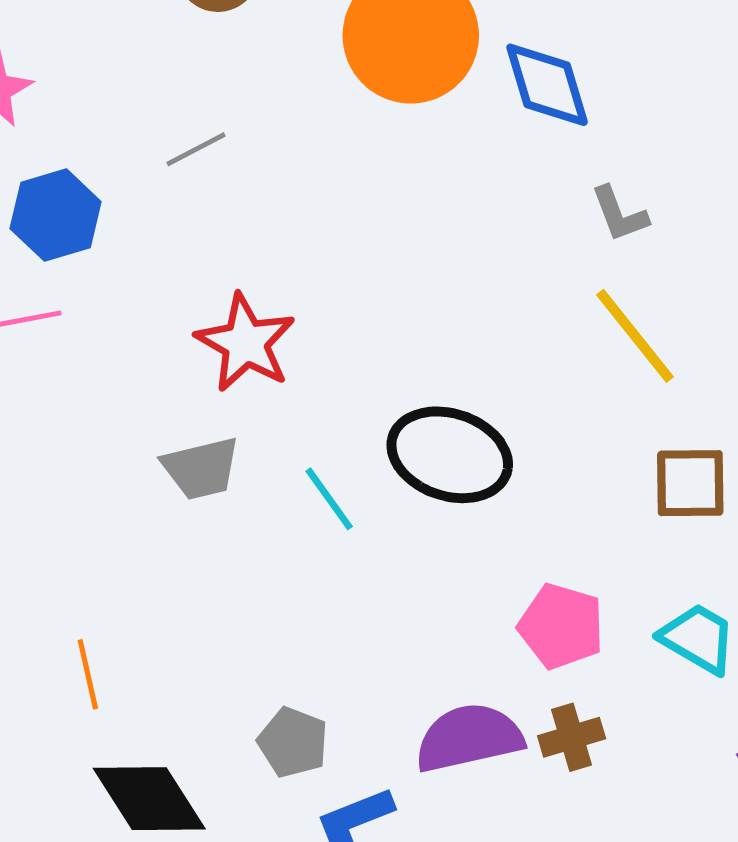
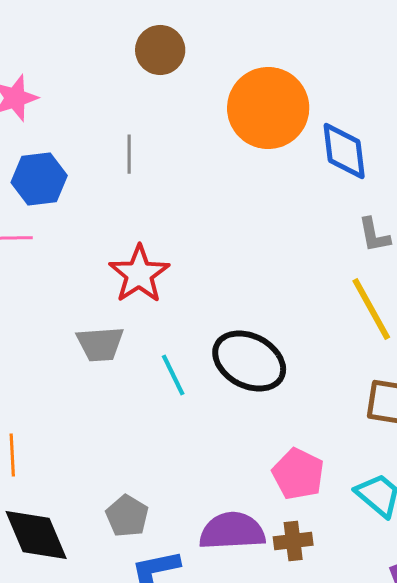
gray line: (196, 149) -> (129, 154), turned -72

